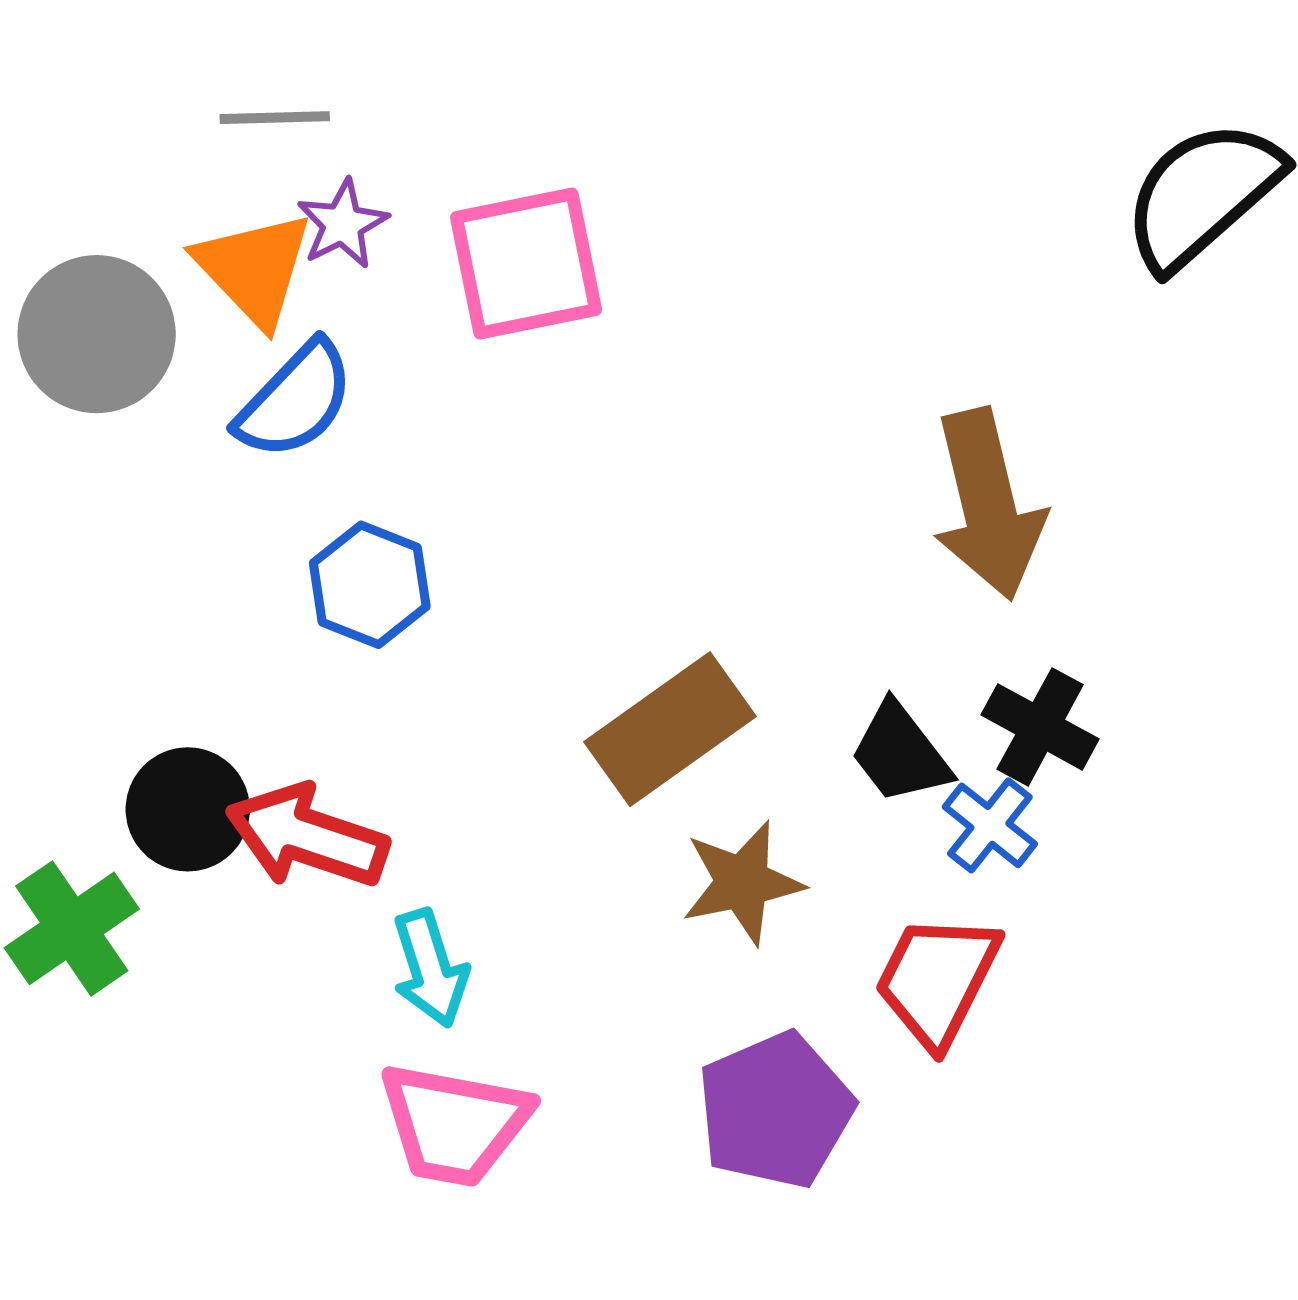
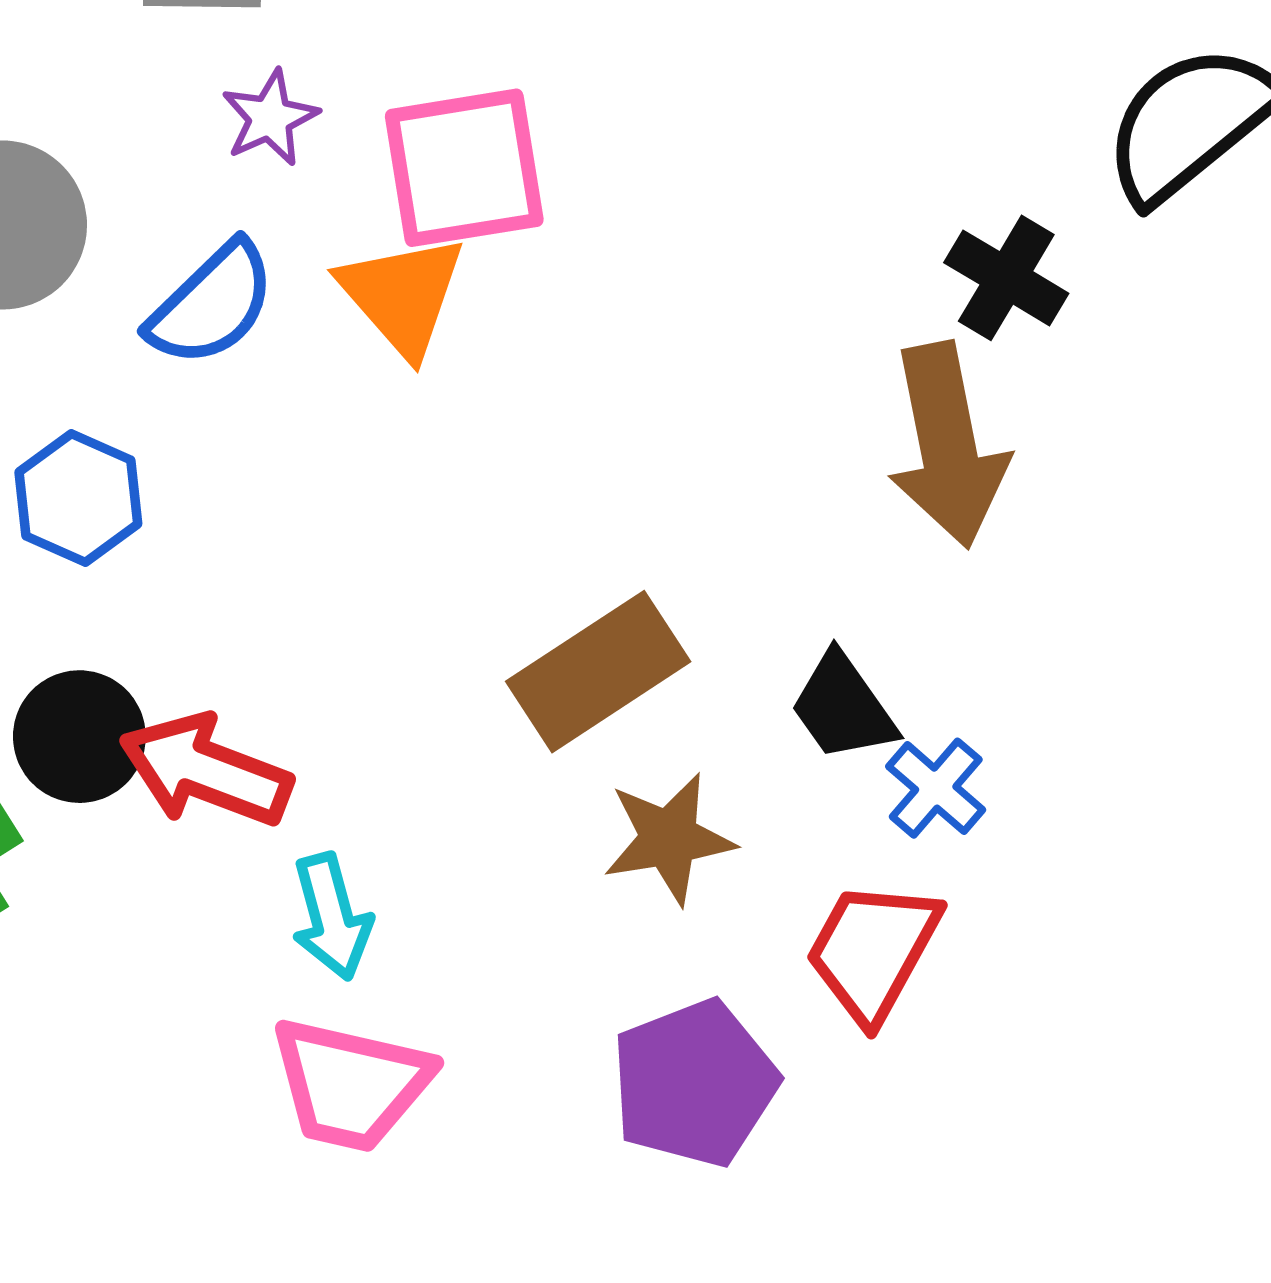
orange triangle: (254, 269) -> (402, 295), moved
blue hexagon: (370, 585) -> (78, 498), moved
black cross: (1040, 727) -> (1006, 278), moved

